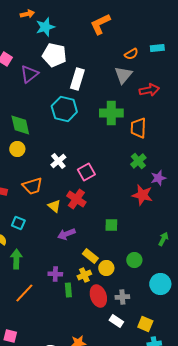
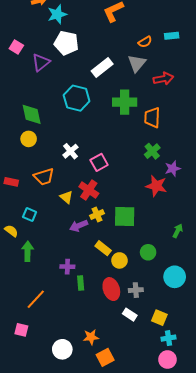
white rectangle: (77, 79) -> (102, 67), moved, turned 35
green square: (111, 225) -> (125, 217), size x1.6
yellow cross: (84, 275) -> (97, 214), moved
orange line: (24, 293) -> (36, 299), moved

